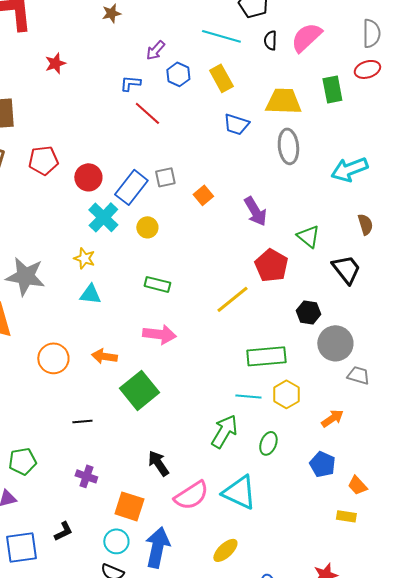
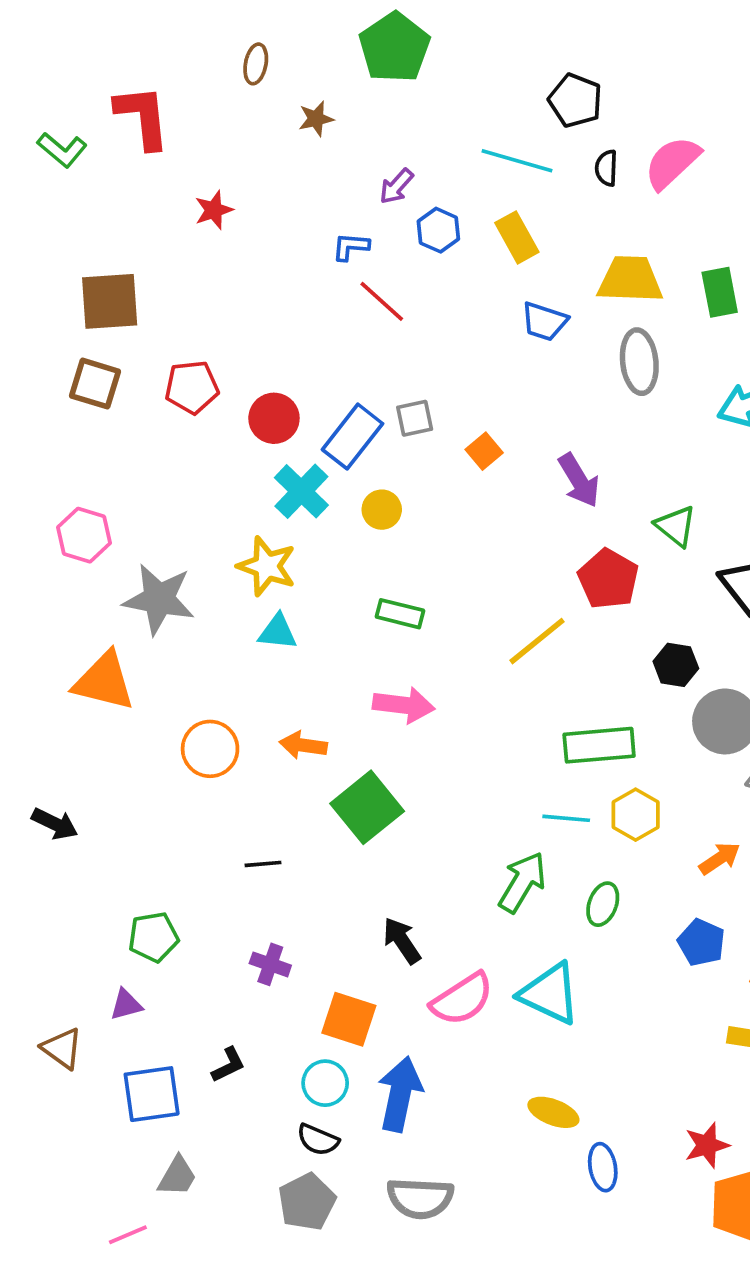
green rectangle: (332, 89) -> (720, 292), moved
yellow star: (84, 258) -> (267, 566), size x1.5
yellow ellipse: (225, 550) -> (553, 1112), moved, turned 64

